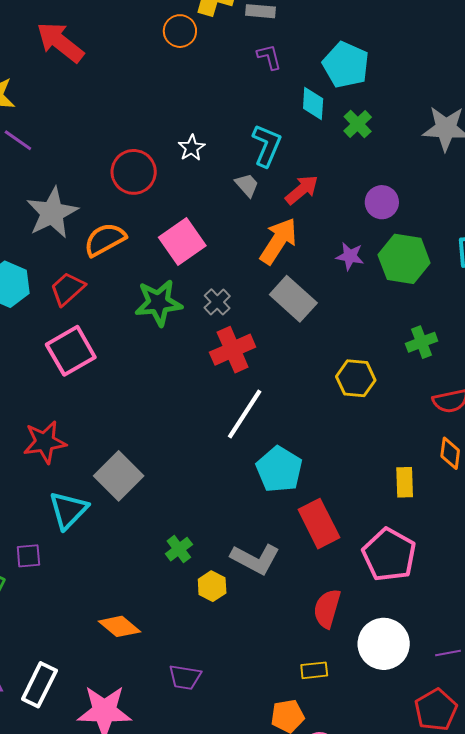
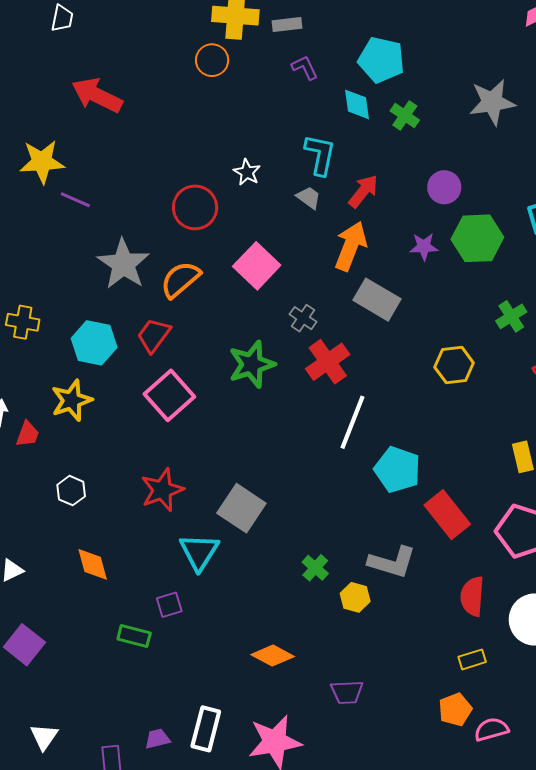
green star: (158, 303) -> (252, 364), moved

